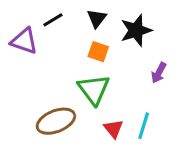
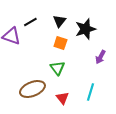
green triangle: (94, 89) -> (57, 68), size x0.7
red triangle: (113, 129) -> (62, 98), moved

